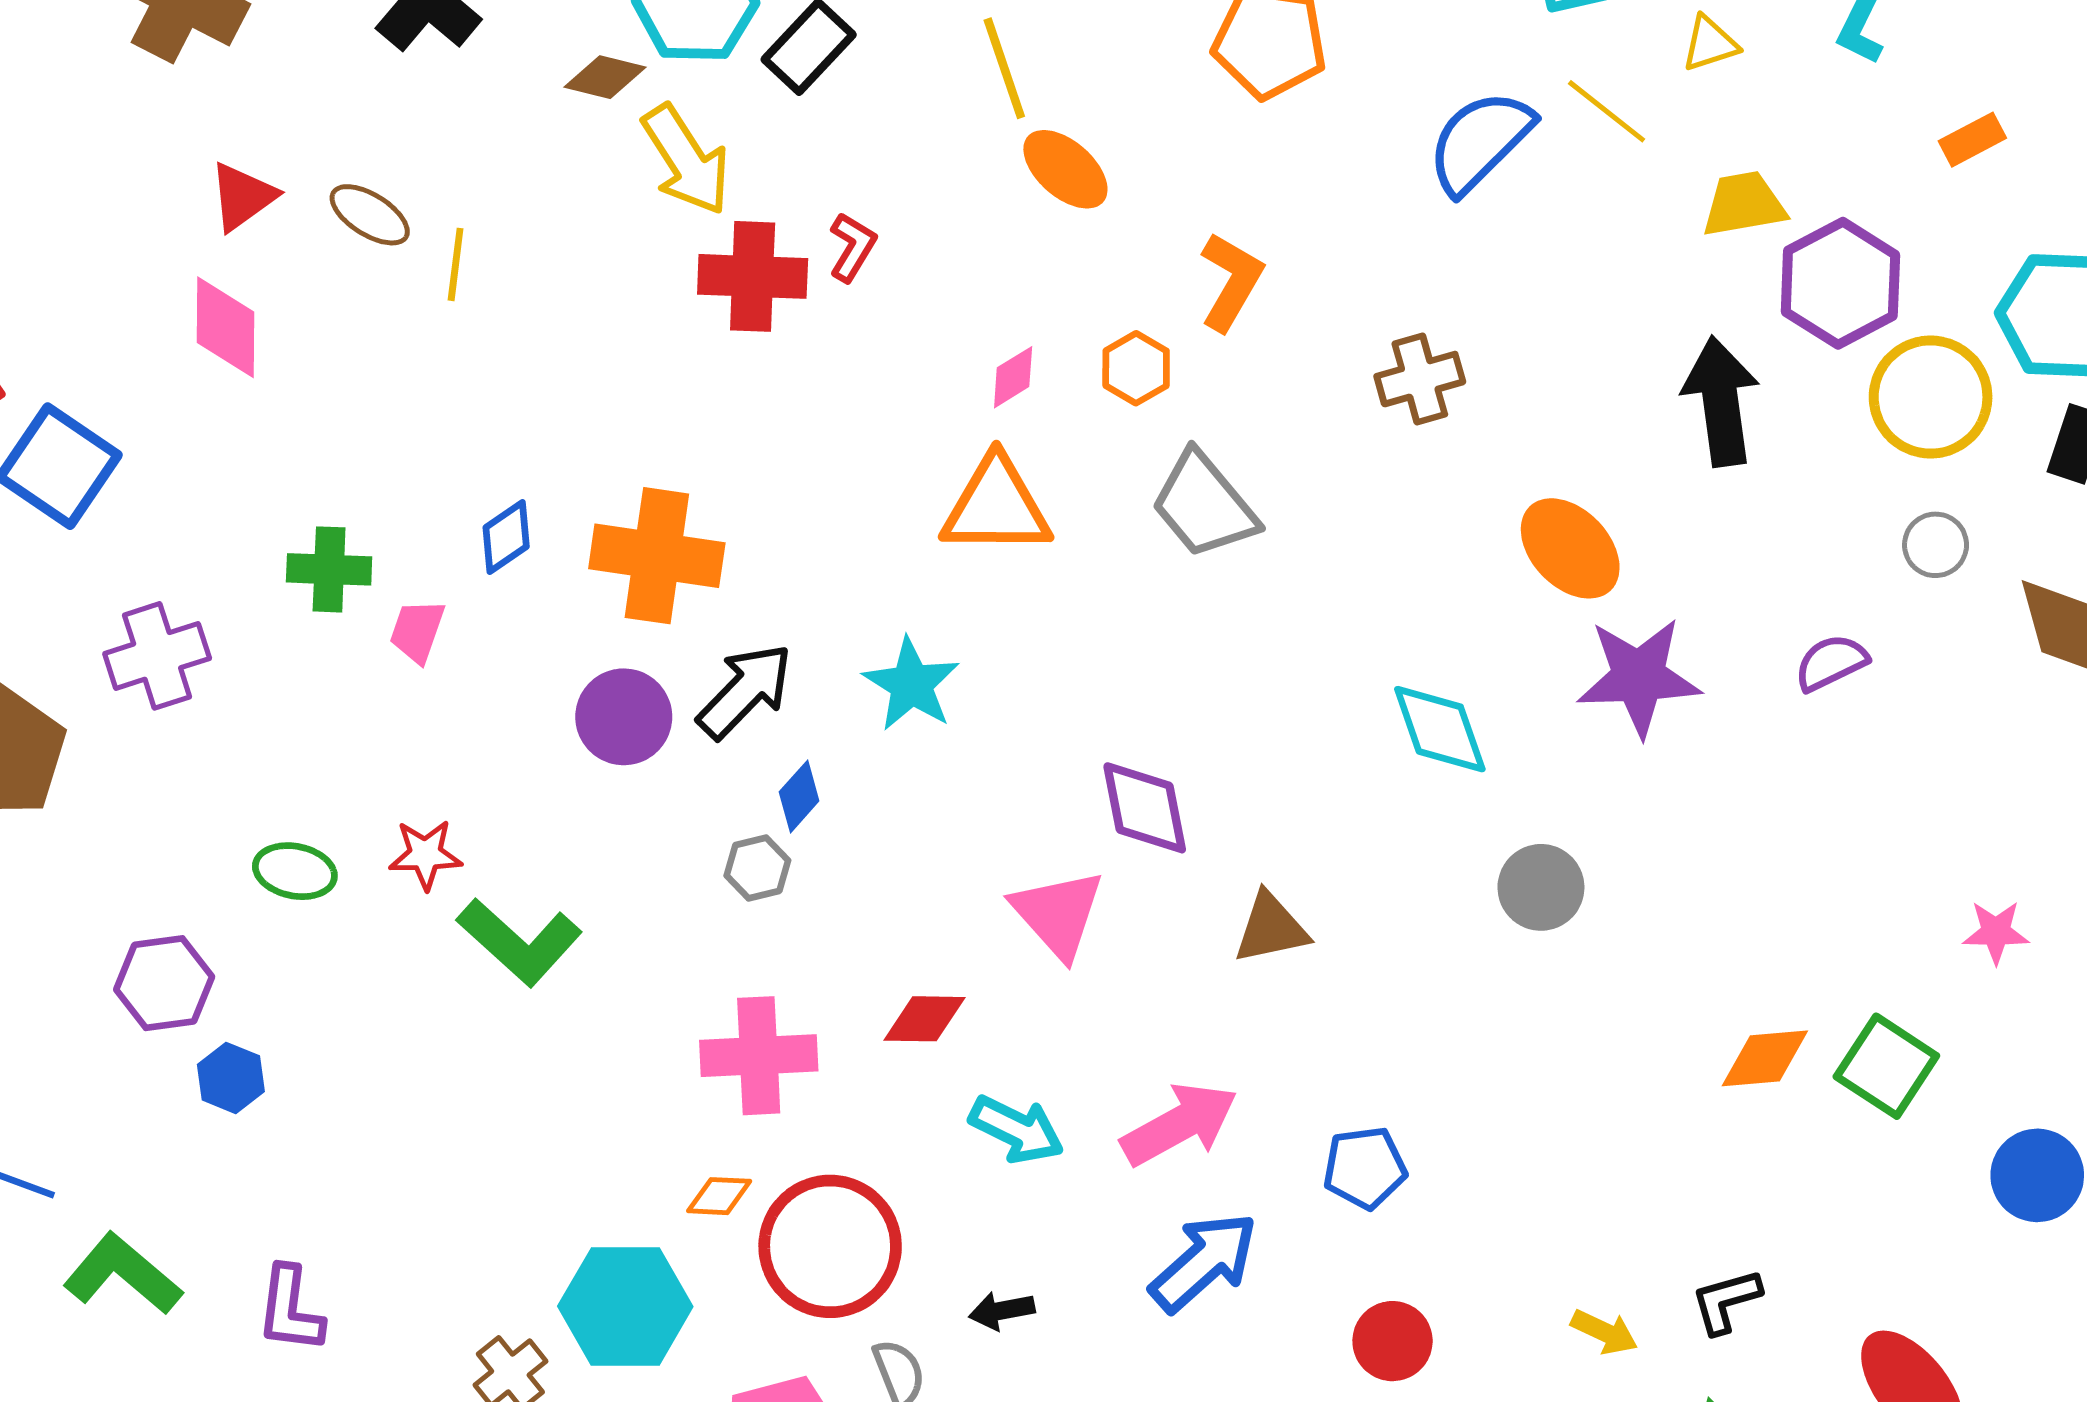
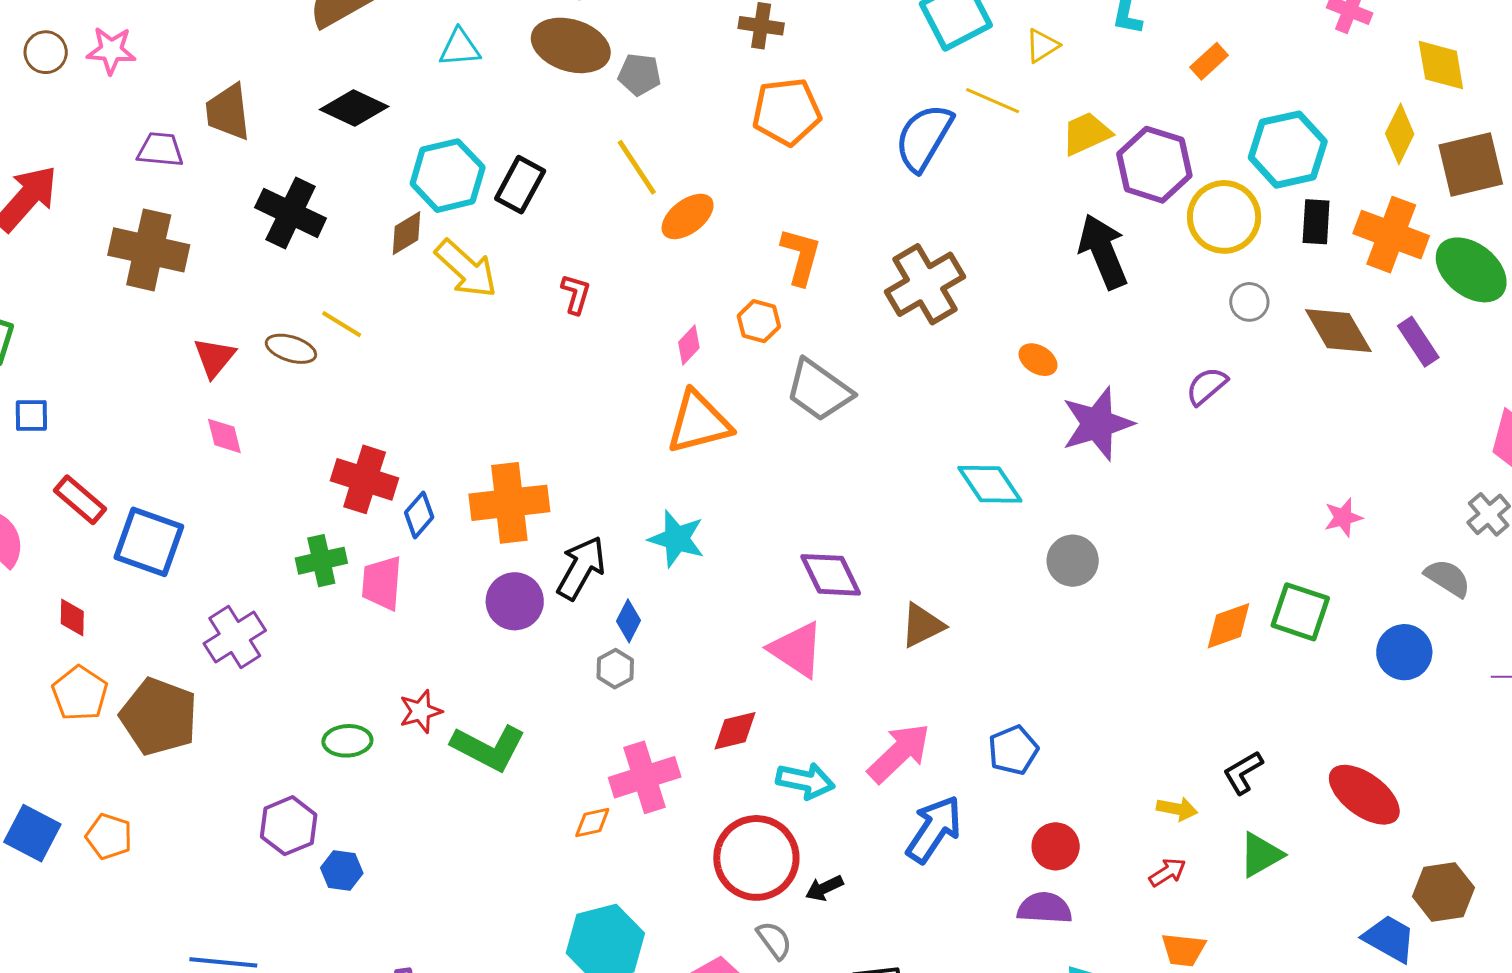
brown diamond: (605, 77) -> (406, 233), turned -30
orange ellipse: (1065, 169) -> (688, 216), turned -64
yellow line: (456, 264) -> (342, 324), moved, turned -51
red cross: (753, 276) -> (365, 479), moved, turned 30
pink diamond: (225, 327) -> (224, 436), size x0.7
brown cross: (1420, 379) -> (925, 284), size x1.5
orange ellipse: (1570, 548) -> (1038, 360), size x0.6
pink trapezoid: (417, 631) -> (382, 583), size x1.4
orange diamond: (719, 1196) -> (592, 823), moved
red circle: (830, 1246) -> (756, 858), moved

